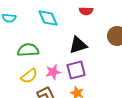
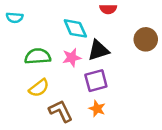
cyan diamond: (48, 18) -> (75, 28), moved
pink star: (53, 72) -> (72, 58), moved

